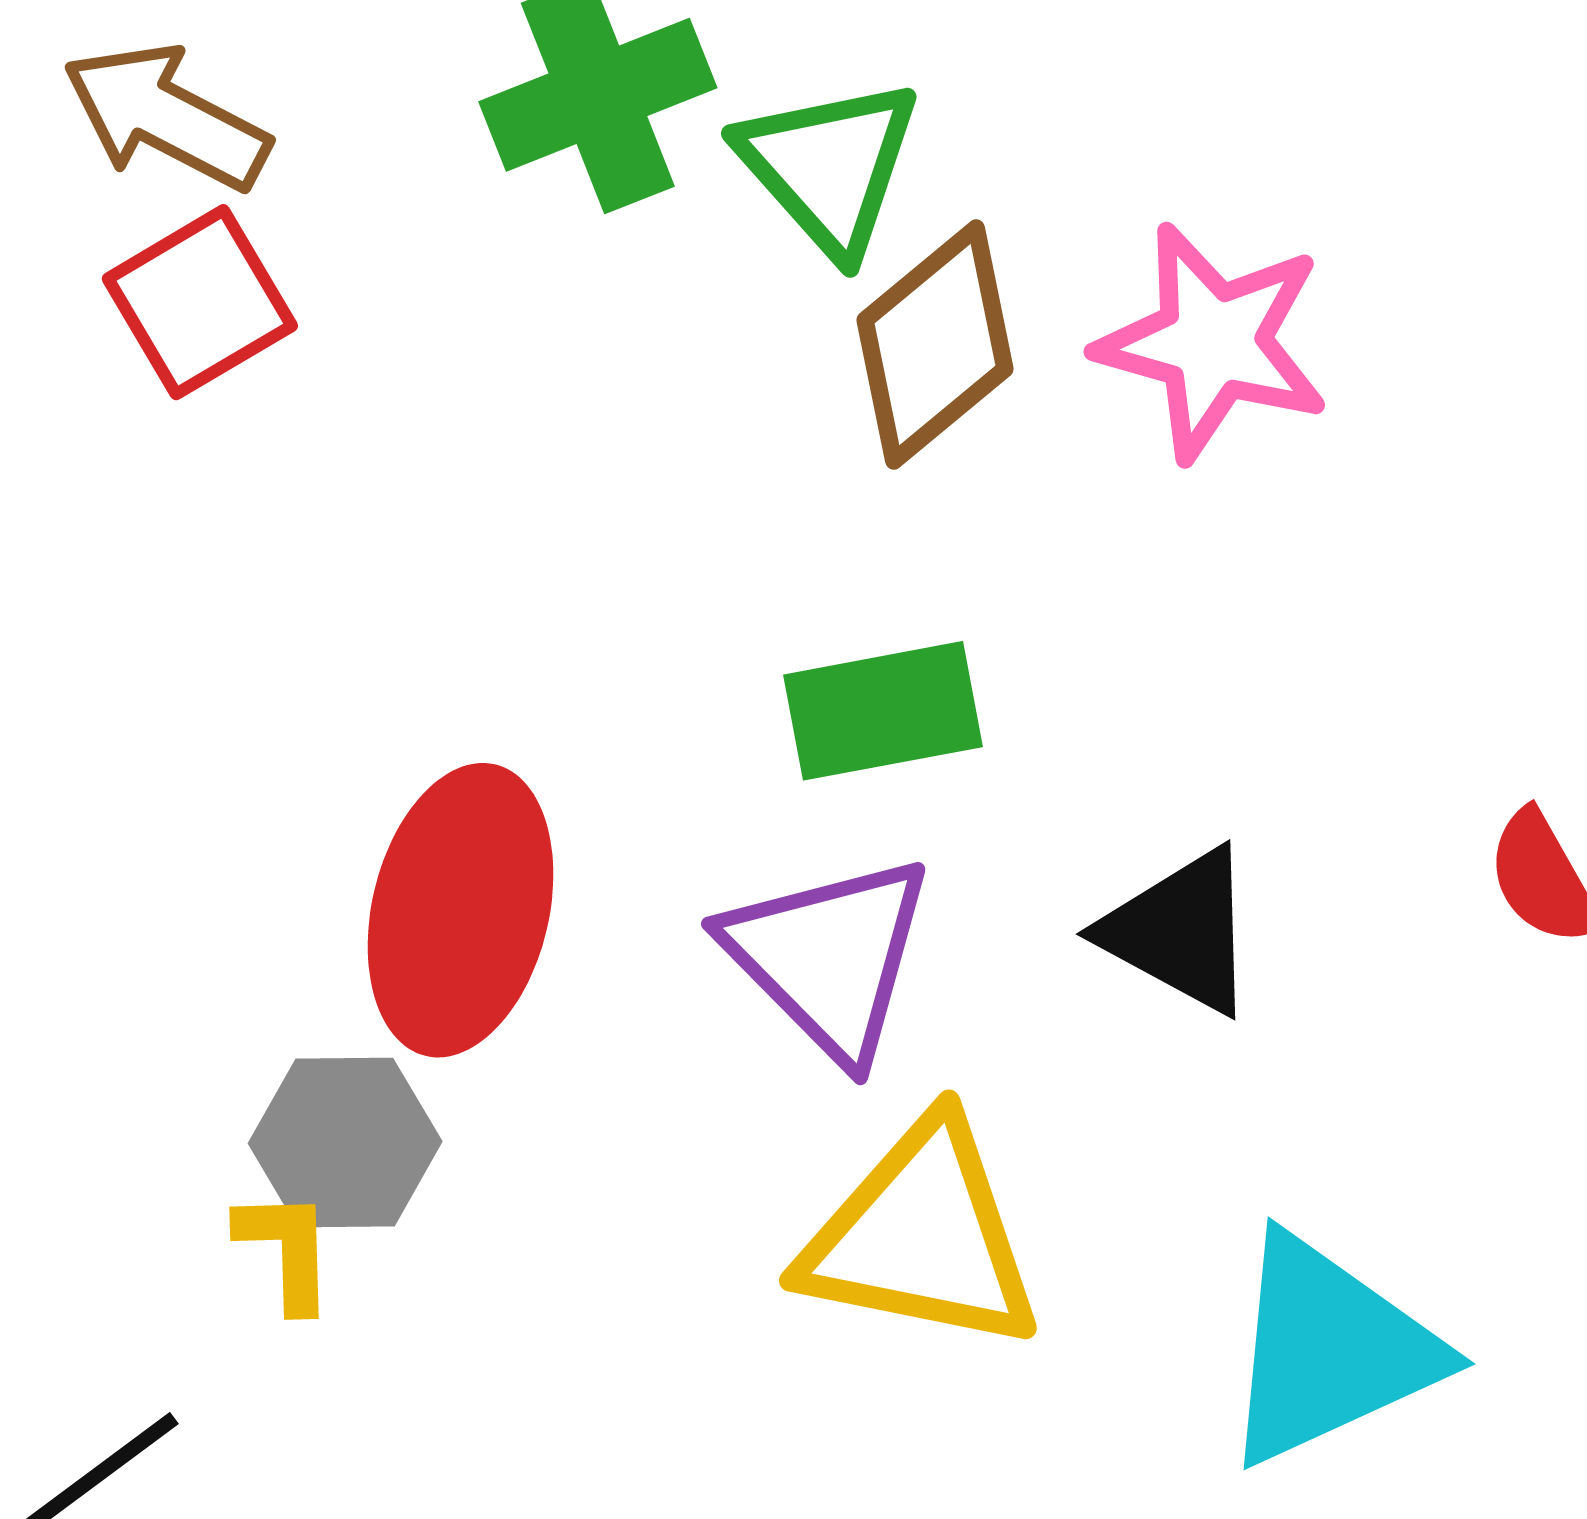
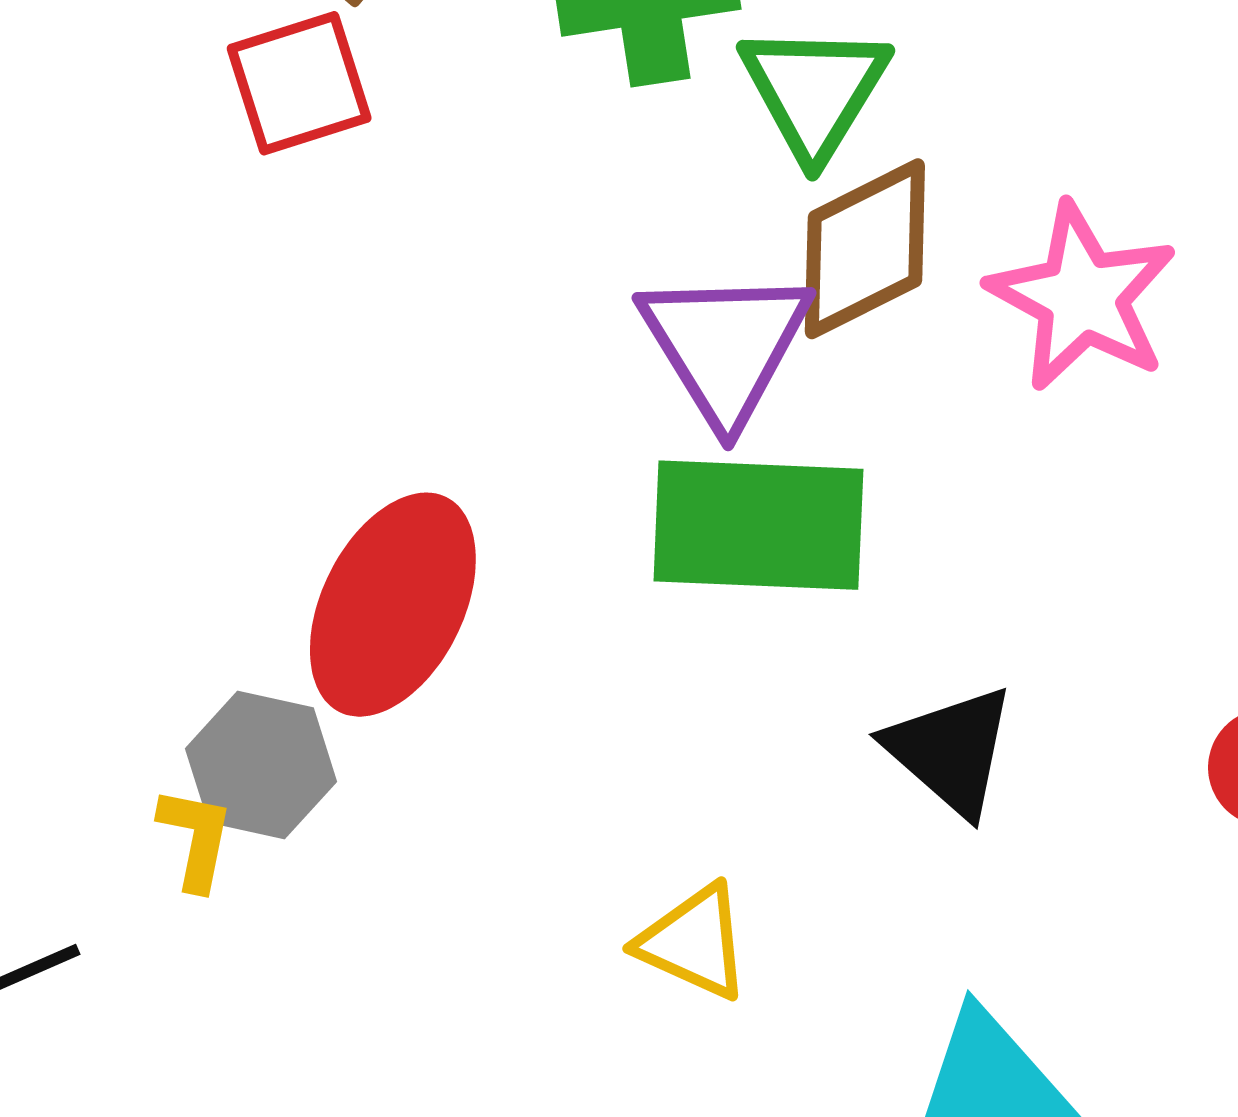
green rectangle: (883, 711) -> (758, 525), size x1.4
purple triangle: (829, 957) -> (725, 345), moved
yellow triangle: (922, 1236) -> (694, 942), size x0.6

